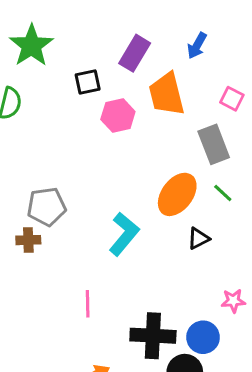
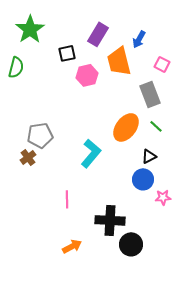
blue arrow: (197, 46) -> (139, 39), moved
black triangle: (198, 239) -> (149, 156), moved
brown cross: (28, 240) -> (28, 157), turned -35
blue circle: (203, 337) -> (143, 179), moved

